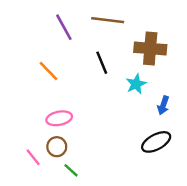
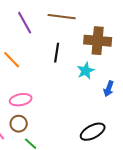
black line: (102, 63) -> (57, 53), turned 30
black ellipse: (156, 142) -> (93, 132), moved

